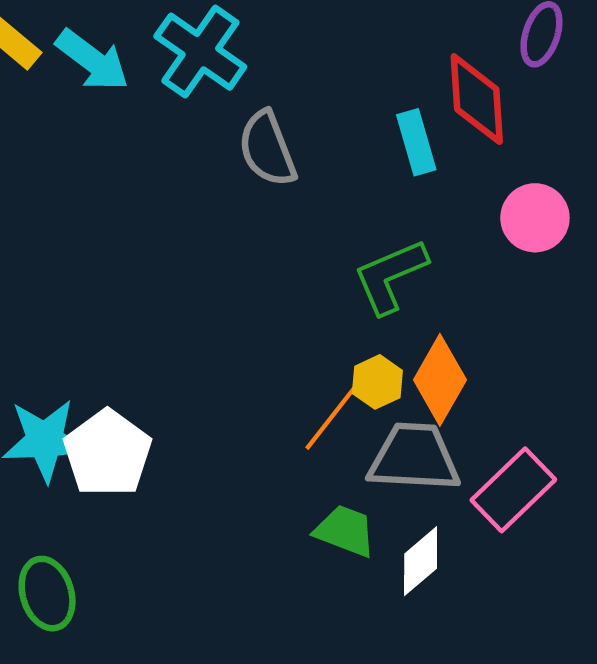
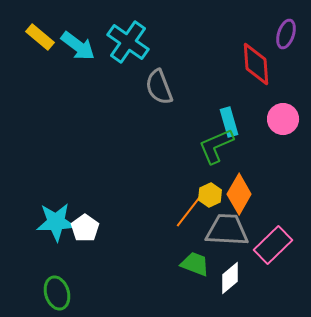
cyan rectangle: (416, 142) -> (229, 122), moved
white pentagon: (107, 453) -> (85, 228), size x0.7

